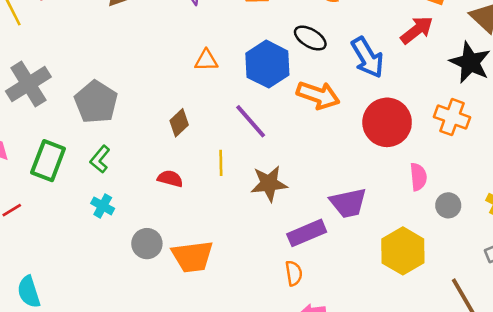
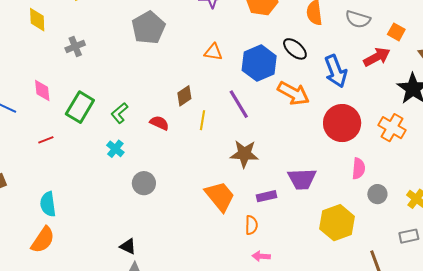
gray cross: (28, 84) -> (75, 46), size x0.6
gray pentagon: (96, 102) -> (148, 28), moved
yellow line: (221, 163) -> (202, 120), moved
red semicircle: (170, 179) -> (159, 123), moved
purple rectangle: (307, 233) -> (266, 196), size x0.7
orange trapezoid: (192, 256) -> (220, 196), moved, turned -132

